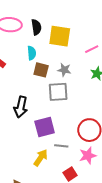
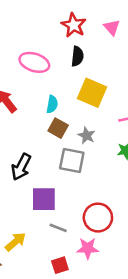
black semicircle: (36, 27) -> (77, 56), moved
yellow arrow: (41, 158) -> (16, 242), moved

